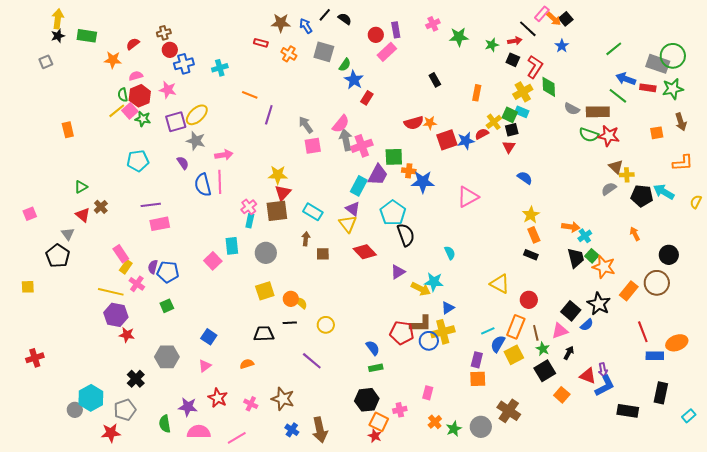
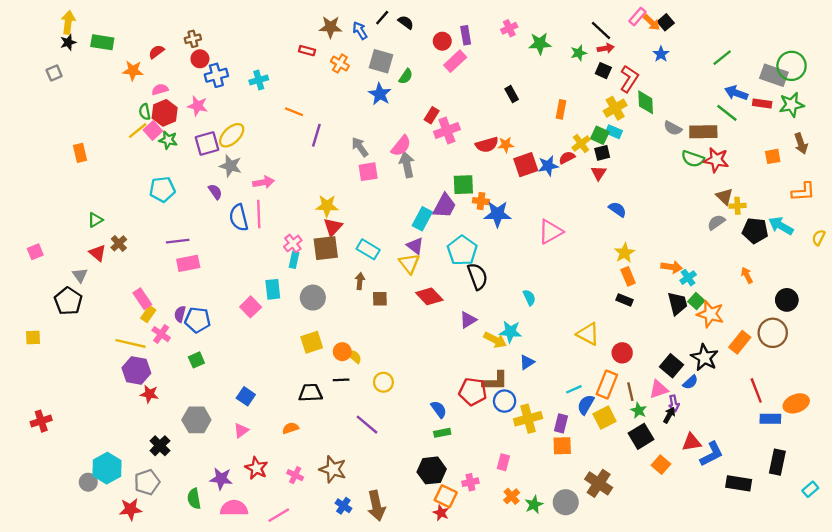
black line: (528, 29) -> (601, 31), moved
blue star: (354, 80) -> (380, 94), moved
pink cross: (362, 146) -> (447, 131), moved
yellow cross: (443, 332) -> (528, 419), moved
purple arrow: (603, 370) -> (674, 403), moved
red triangle: (588, 376) -> (692, 442), turned -30

